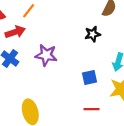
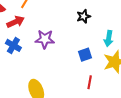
red line: (91, 109) -> (90, 82), turned -72

